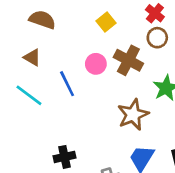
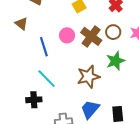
brown circle: (157, 38) -> (113, 32), moved
cyan line: (29, 95) -> (47, 79), moved

